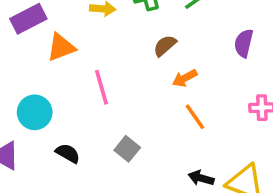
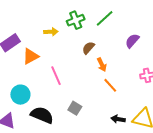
purple semicircle: (244, 43) -> (132, 41), turned 35
orange arrow: (185, 78) -> (102, 65), turned -80
black semicircle: (68, 153) -> (42, 115), size x1.6

